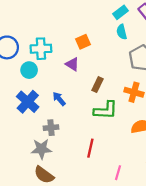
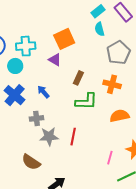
orange square: (83, 42) -> (64, 39), size x1.5
gray star: (41, 149) -> (49, 137), moved
pink line: (118, 173) -> (110, 158), moved

